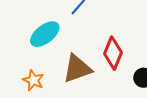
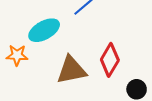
orange star: (33, 80) -> (17, 55), moved, turned -30

